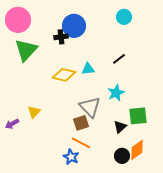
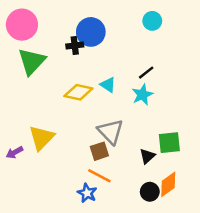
cyan triangle: (88, 69) -> (108, 85), turned 40
cyan star: (116, 93) -> (142, 95), moved
yellow triangle: (34, 112) -> (42, 138), size x1.6

